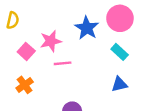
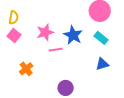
blue star: (87, 28) -> (73, 35), moved
pink square: (26, 51) -> (14, 35), moved

